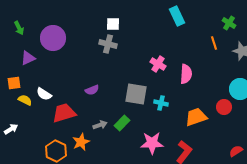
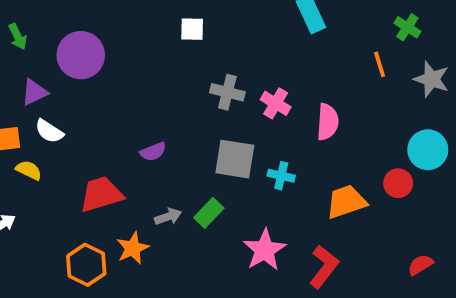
gray cross: (108, 44) -> (227, 92), moved
white semicircle: (44, 94) -> (49, 131), moved
pink star: (152, 143) -> (264, 250), turned -30

